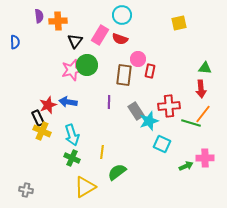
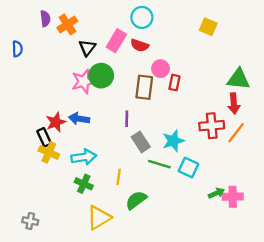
orange cross: (58, 21) -> (67, 24), turned -30
yellow square: (179, 23) -> (208, 27), turned 35
green triangle: (205, 68) -> (238, 79), size x1.5
red cross: (169, 106) -> (212, 126), moved
gray rectangle: (136, 111) -> (141, 142), moved
green line: (191, 123) -> (159, 164), moved
cyan arrow: (72, 135) -> (84, 157), turned -80
pink cross: (205, 158) -> (233, 197), moved

